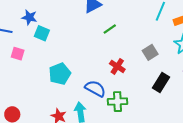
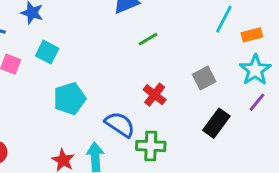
cyan square: (42, 33) -> (47, 52), moved

